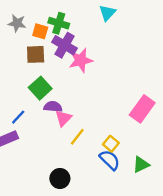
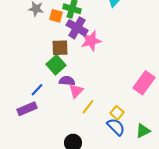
brown square: (36, 54) -> (60, 48), moved

